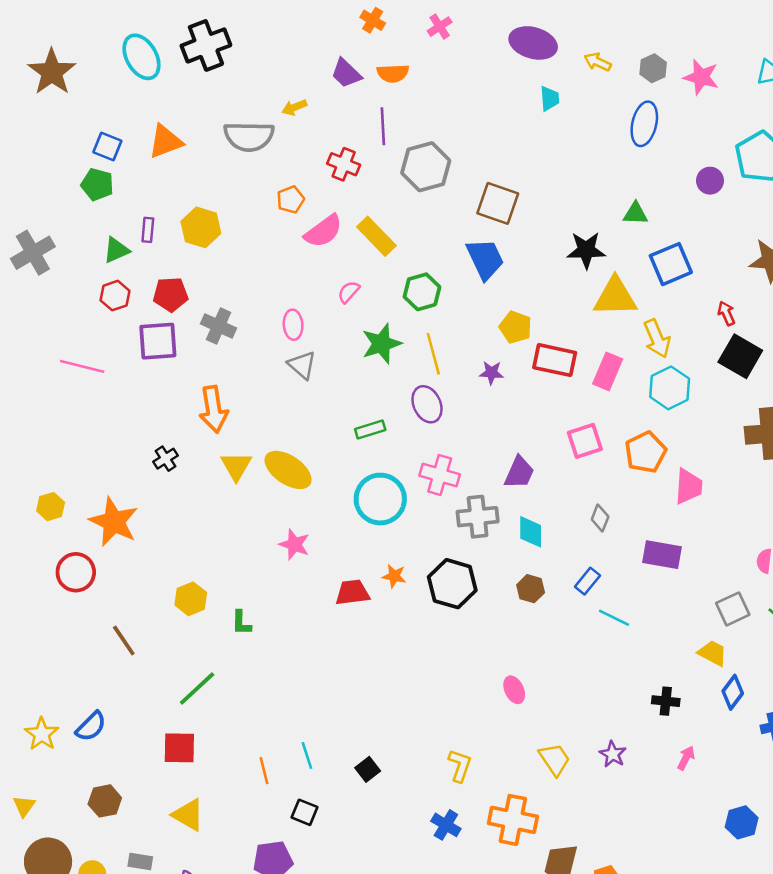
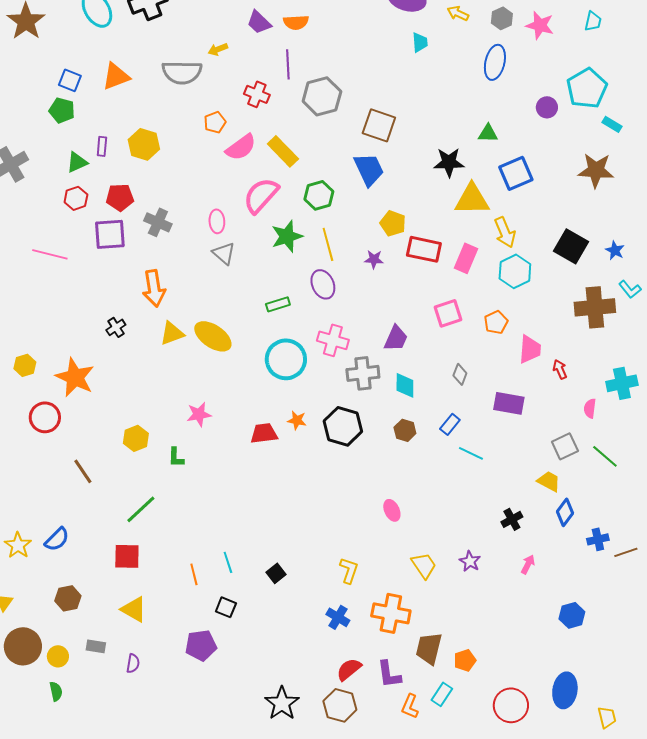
pink semicircle: (349, 292) -> (261, 195), size x2.0
red arrow: (726, 313) -> (560, 369), moved
orange pentagon: (646, 452) -> (496, 322), size x0.7
yellow triangle: (236, 466) -> (172, 333), turned 40
pink star: (294, 544) -> (199, 414), moved, turned -30
black cross: (666, 701) -> (512, 519), turned -35

